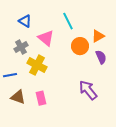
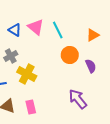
orange triangle: (98, 36) -> (93, 35), moved
pink triangle: (46, 38) -> (36, 27), moved

